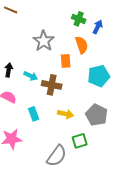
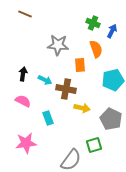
gray star: (44, 41) -> (58, 45), turned -30
yellow arrow: (66, 114) -> (82, 108), moved

